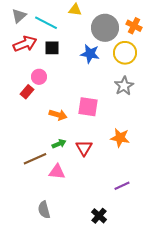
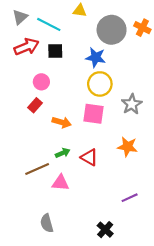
yellow circle: (125, 53) -> (100, 84), moved
gray star: (124, 86) -> (132, 104), moved
red rectangle: (27, 92) -> (35, 105), moved
red triangle: (84, 148) -> (89, 157), turned -30

